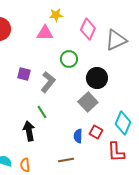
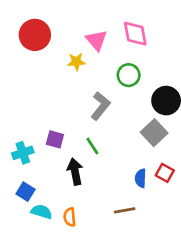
yellow star: (56, 15) -> (76, 62), moved
pink diamond: (88, 29) -> (135, 34), moved, turned -35
pink triangle: (45, 33) -> (96, 40), turned 48
purple square: (24, 74) -> (55, 139), moved

